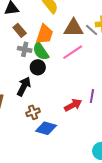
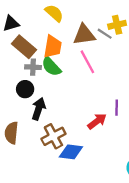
brown rectangle: (20, 30) -> (24, 47), size x1.5
pink line: (73, 52) -> (87, 62), turned -75
black circle: (38, 67) -> (25, 89), moved
brown cross: (33, 112) -> (53, 136), size x1.5

